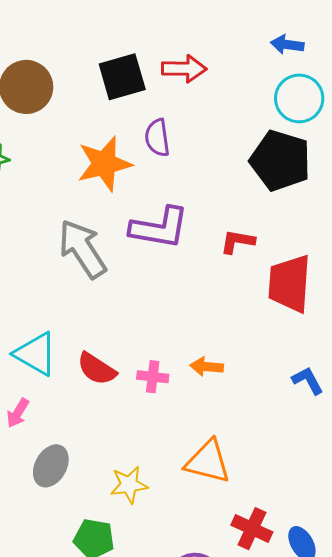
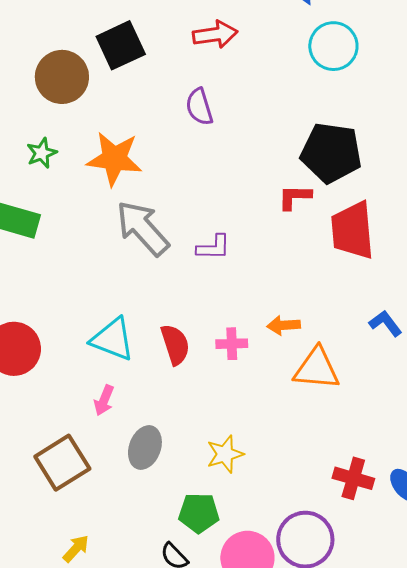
black square: (122, 77) -> (121, 45), moved
black pentagon: (280, 161) -> (331, 153), moved
orange star: (104, 164) -> (114, 159), moved, turned 30
purple L-shape: (159, 228) -> (213, 247), moved, size x0.6
red semicircle: (97, 369) -> (175, 345), turned -132
orange triangle: (208, 462) -> (317, 369), moved

